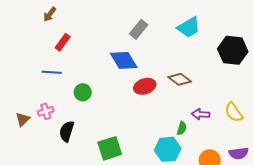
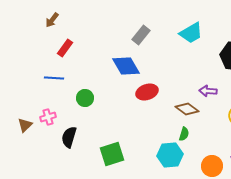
brown diamond: (180, 79) -> (187, 109), moved
purple arrow: (201, 114) -> (208, 91), moved

